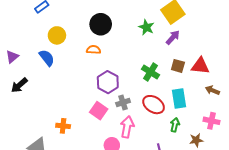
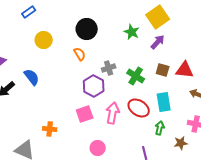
orange semicircle: (94, 50) -> (80, 54), turned 56
blue semicircle: (47, 58) -> (32, 77), moved
gray cross: (123, 103) -> (109, 68), moved
pink square: (99, 111) -> (85, 114), turned 36
pink arrow: (127, 127) -> (113, 113), moved

